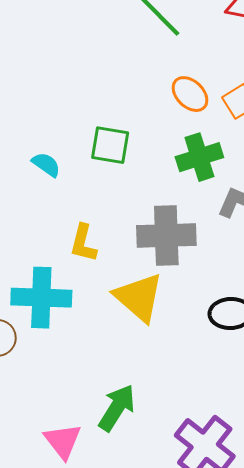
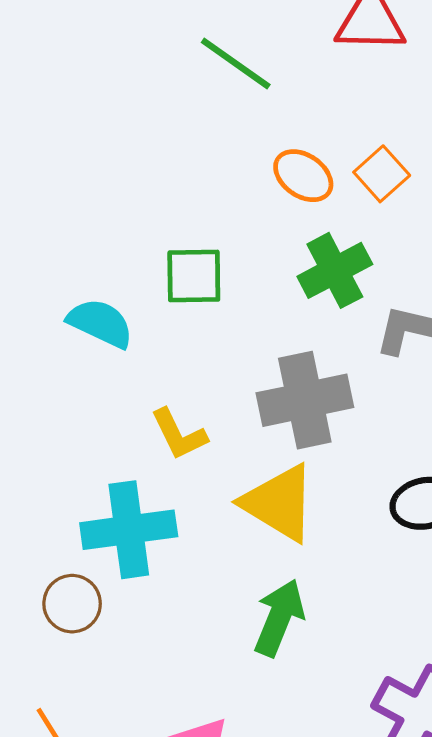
cyan semicircle: (46, 165) -> (100, 323), size x1.4
yellow L-shape: (83, 243) -> (179, 434), turned -30
green arrow: (117, 408) -> (279, 618), moved

